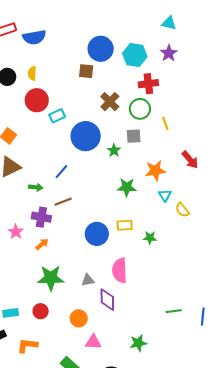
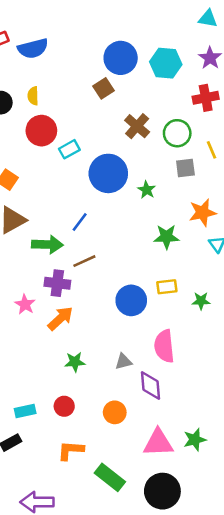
brown square: (86, 71) -> (103, 88), turned -35
red cross: (148, 84) -> (206, 98), moved
gray square: (134, 136) -> (185, 168), moved
green arrow: (36, 187) -> (47, 245), size x1.6
orange arrow: (42, 244) -> (60, 318), size x1.5
green star: (51, 278) -> (75, 362), size x0.6
pink triangle: (93, 342) -> (158, 443), moved, size x1.4
orange L-shape: (27, 346) -> (71, 450), moved

